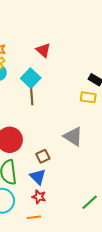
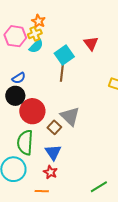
red triangle: (43, 50) -> (91, 43), moved
gray triangle: (73, 136) -> (70, 116), moved
brown square: (43, 156) -> (54, 127), moved, turned -32

